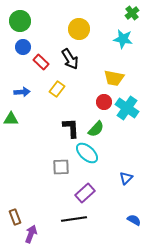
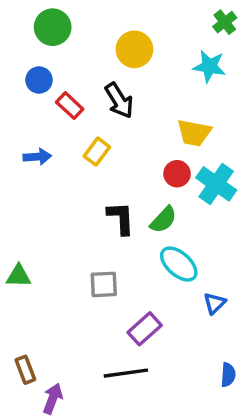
green circle: (20, 21) -> (53, 27), moved
green triangle: (11, 119) -> (19, 276), moved
cyan ellipse: (87, 153) -> (179, 264), moved
blue semicircle: (134, 220) -> (228, 375), turned 64

